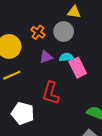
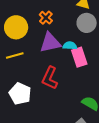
gray circle: (64, 32) -> (87, 23), moved
purple triangle: (46, 57) -> (50, 43), size x1.6

